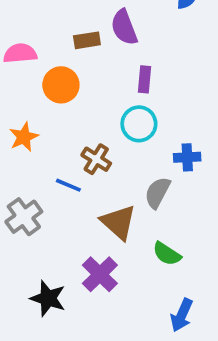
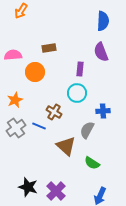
purple semicircle: (124, 27) -> (101, 52), moved
gray cross: (24, 217) -> (16, 128), moved
purple cross: (100, 274) -> (56, 191), moved

